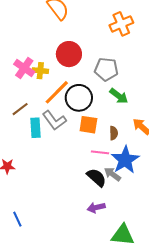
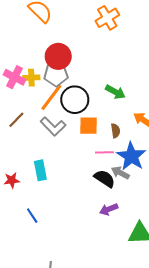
gray pentagon: (106, 69) -> (56, 75), moved
cyan rectangle: (35, 128) -> (40, 170), moved
blue line: (17, 219) -> (32, 216), moved

